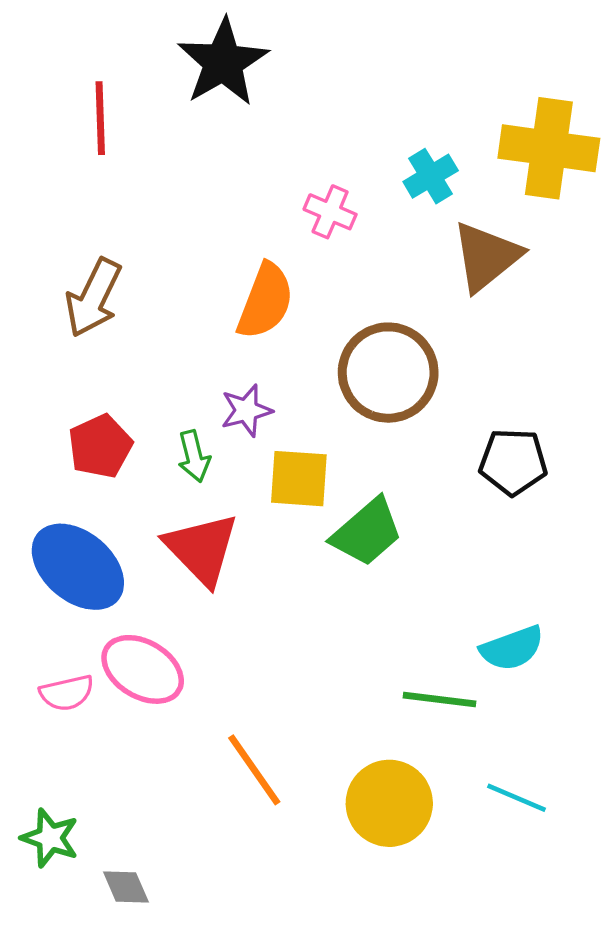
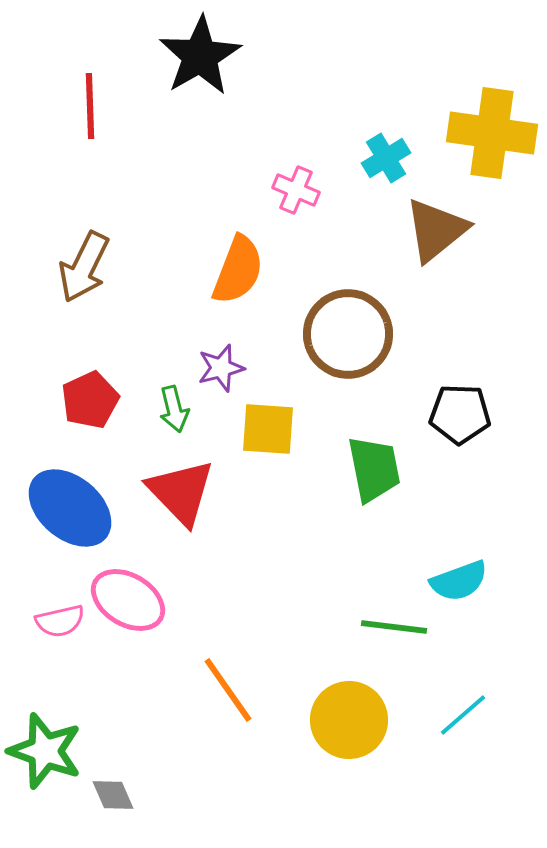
green trapezoid: (367, 532) -> (374, 469), moved, turned -60
cyan line: (516, 798) -> (463, 715), turned -64
green star: (50, 838) -> (45, 751), size x1.4

